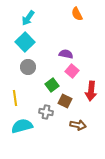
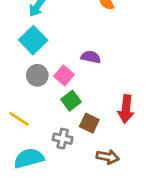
pink square: (72, 71) -> (64, 75), moved
yellow line: (15, 98) -> (19, 119), turned -49

